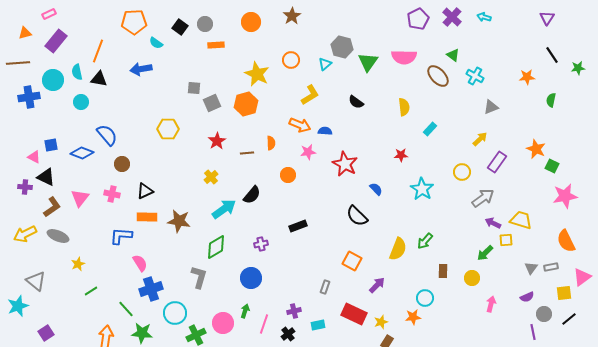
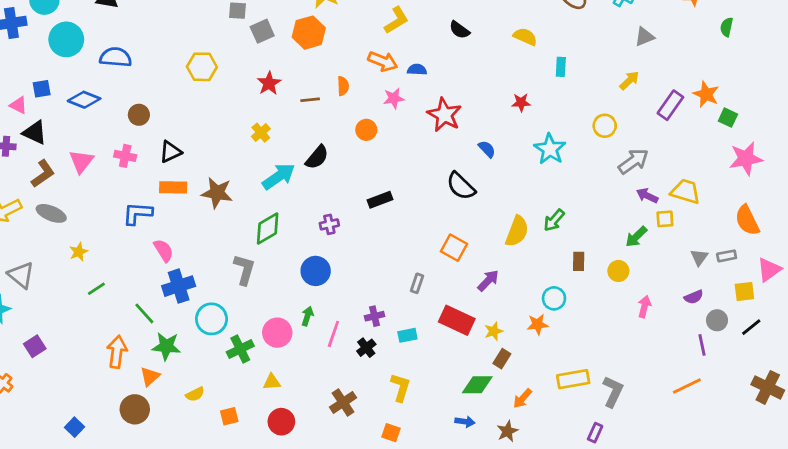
cyan circle: (81, 102) -> (66, 39), moved, size x1.6
yellow semicircle: (404, 107) -> (525, 37), turned -60
cyan rectangle: (430, 129) -> (561, 67), turned -40
blue semicircle: (107, 135) -> (116, 57), moved, turned -45
purple rectangle: (497, 162) -> (670, 105), moved

